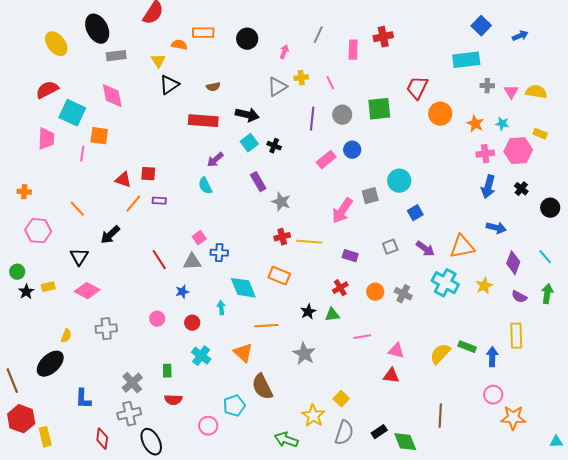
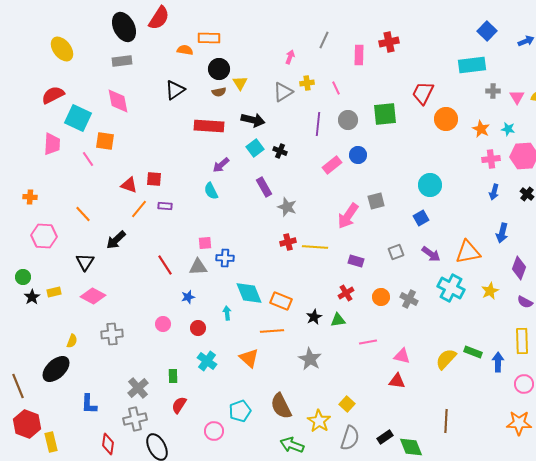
black ellipse: (97, 29) -> (124, 27), moved
black circle: (247, 39) -> (219, 69), moved
yellow triangle: (158, 61) -> (240, 83), moved
pink line: (82, 154) -> (88, 159), turned -42
cyan circle: (399, 181) -> (430, 185), moved
blue arrow: (488, 187) -> (494, 192), size x0.7
blue arrow: (496, 228) -> (502, 233), turned 90
pink square: (199, 238) -> (205, 243), turned 32
orange rectangle: (279, 276) -> (281, 301), moved
brown semicircle: (262, 387) -> (281, 406), moved
pink circle: (493, 395) -> (524, 384), moved
red semicircle: (173, 400) -> (179, 405), turned 120

